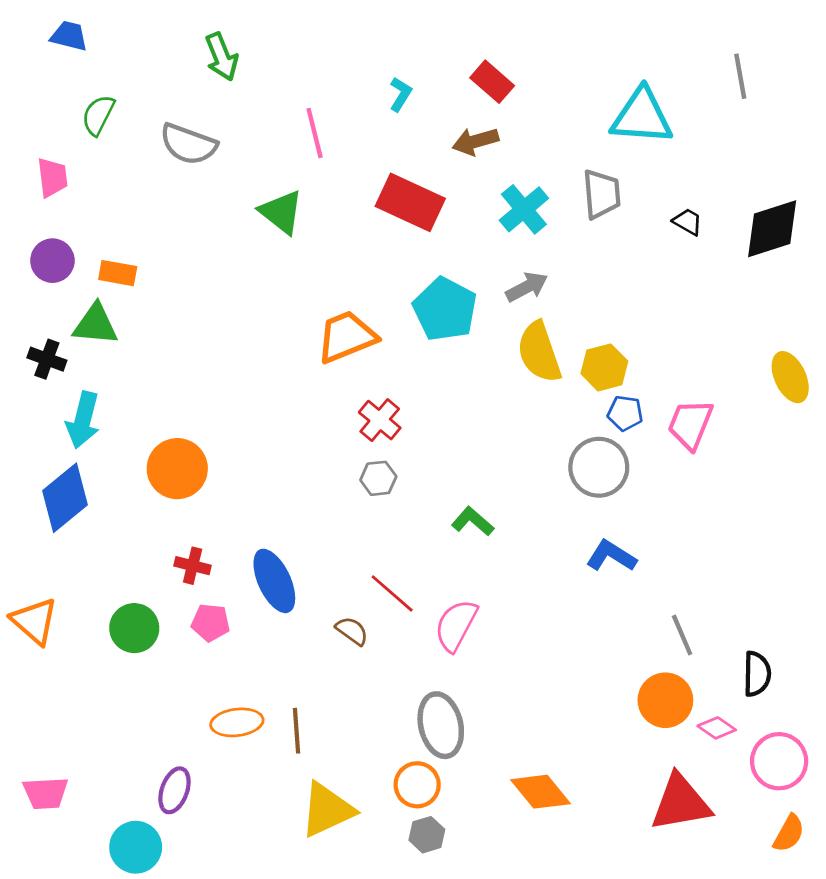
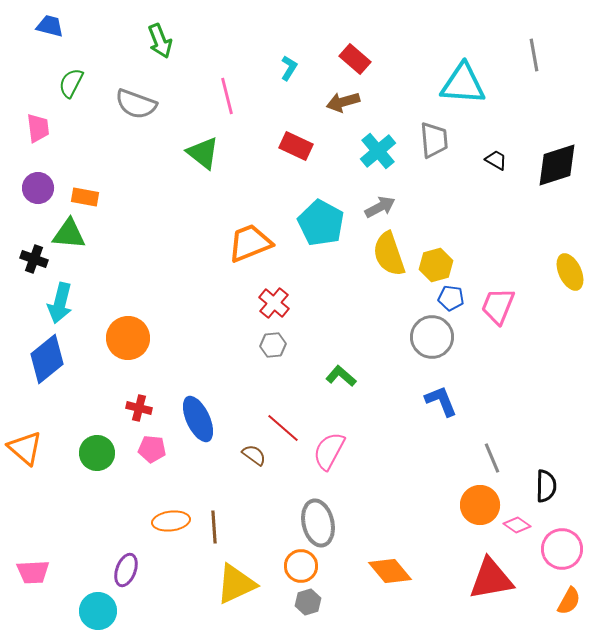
red rectangle: (410, 202) -> (296, 146), size x0.7
blue L-shape: (611, 556) -> (441, 401), turned 36

